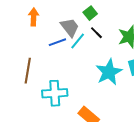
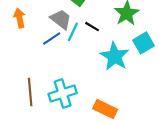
black line: (96, 33) -> (92, 27), moved
brown line: (28, 71) -> (30, 92), moved

